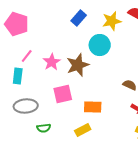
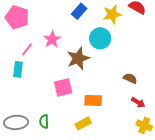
pink star: (52, 62) -> (52, 39), moved
gray ellipse: (26, 106) -> (16, 122), moved
green semicircle: (44, 128) -> (44, 121), turned 96

